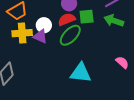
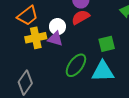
green square: (87, 17) -> (107, 44), moved
green ellipse: (70, 35) -> (76, 65), moved

